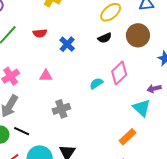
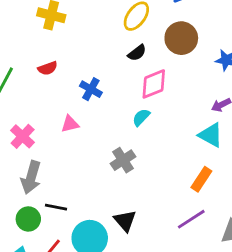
blue cross: (67, 44) -> (91, 89), moved
pink diamond: (119, 73) -> (154, 84), moved, turned 35
gray cross: (61, 109) -> (123, 160), moved

